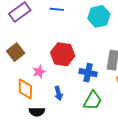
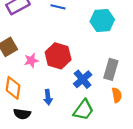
pink star: (39, 72) -> (31, 60), moved
blue cross: (88, 73) -> (83, 79), turned 30

